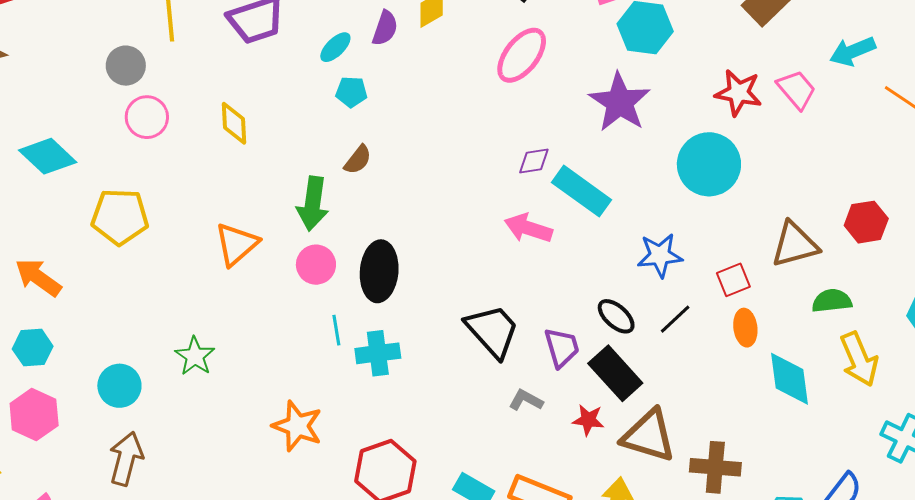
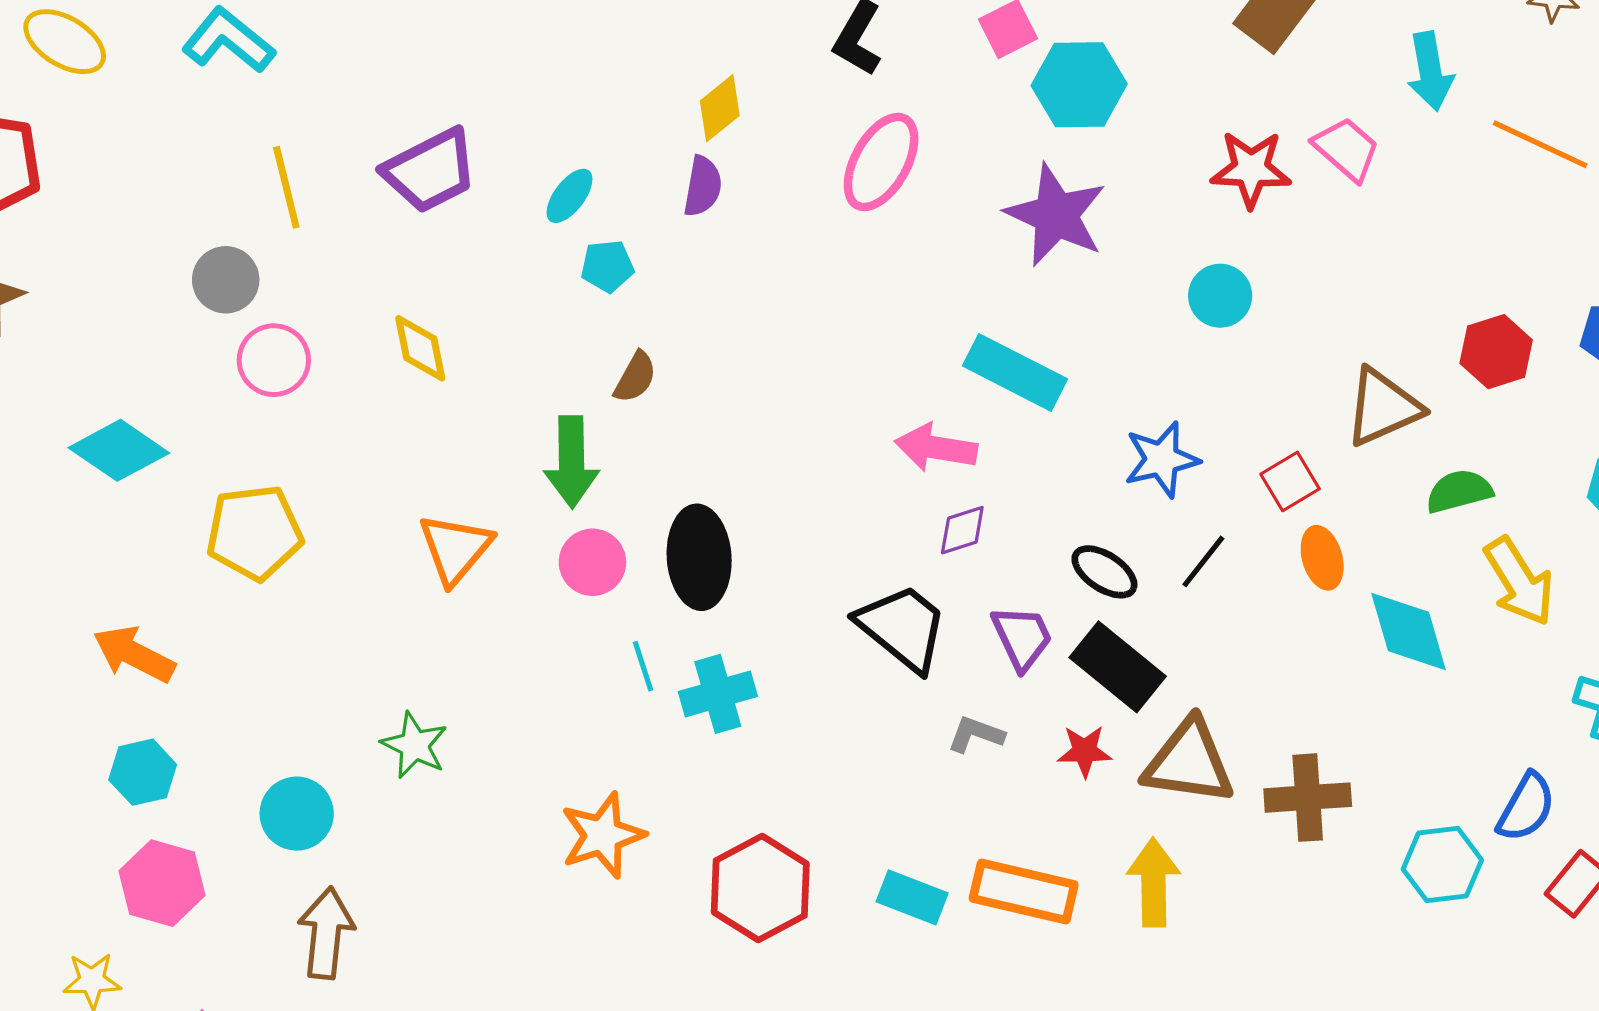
purple semicircle: (385, 28) -> (703, 186), moved
cyan arrow: (853, 51) -> (1430, 71), turned -69
purple diamond: (534, 161) -> (962, 530), moved
cyan circle: (709, 164) -> (1220, 296), size x0.6
orange star: (297, 426) -> (603, 835), turned -30

